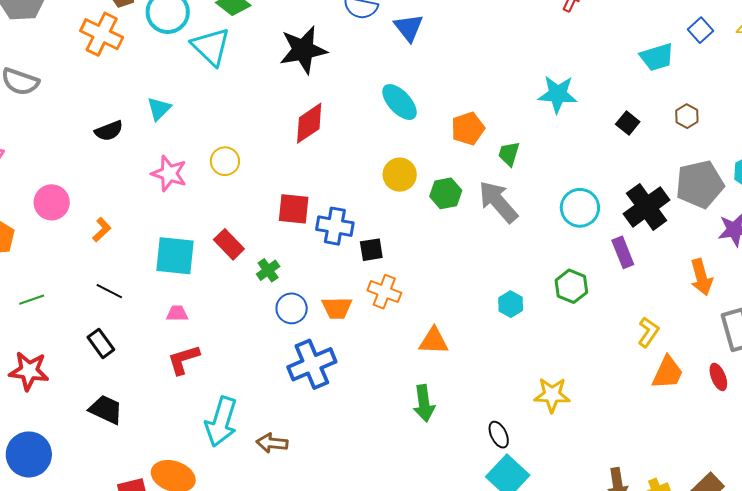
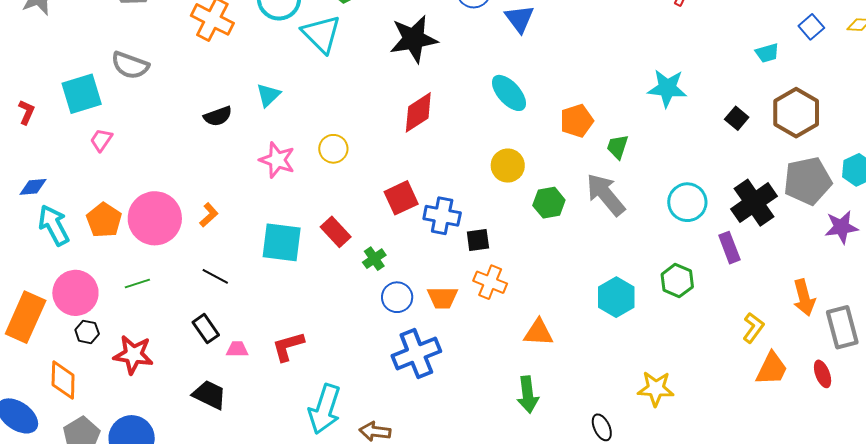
cyan trapezoid: (657, 57) -> (767, 53), size x0.7
brown hexagon: (687, 116) -> (796, 113), size x2.0
green hexagon: (446, 193) -> (549, 203), moved
pink circle: (52, 202) -> (155, 218), moved, size x1.5
red square: (294, 209) -> (401, 198), turned -32
orange arrow: (701, 277) -> (804, 298), moved
cyan hexagon: (511, 304) -> (616, 297), size x1.5
pink trapezoid: (177, 313) -> (237, 349), moved

